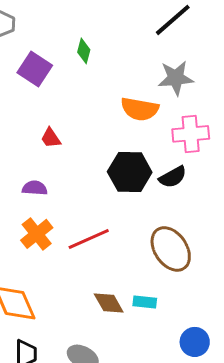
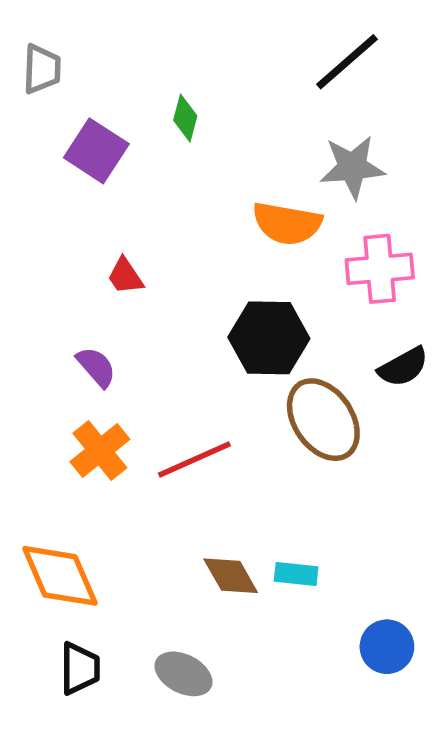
black semicircle: (173, 177) -> (403, 367), moved
purple semicircle: (35, 188) -> (96, 367), turned 45
brown ellipse: (171, 249) -> (323, 420), moved

